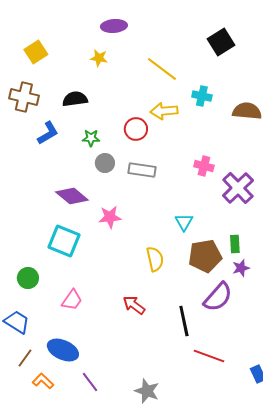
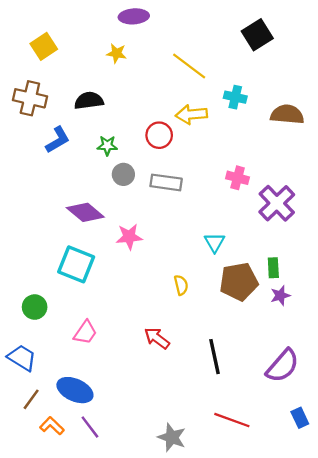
yellow semicircle: (155, 259) -> (181, 285), size x0.7
purple semicircle: (218, 297) -> (283, 366), moved
red line: (209, 356) -> (232, 420), moved
purple line: (90, 382) -> (90, 427), moved

